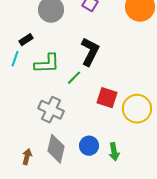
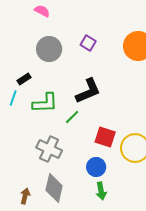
black L-shape: (90, 52) -> (88, 91), turned 40
blue circle: (89, 146) -> (96, 167), moved
green arrow: (114, 152) -> (101, 191), moved

